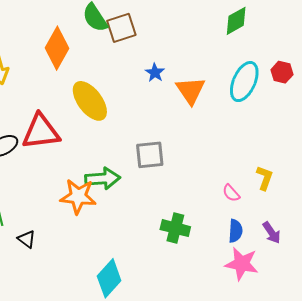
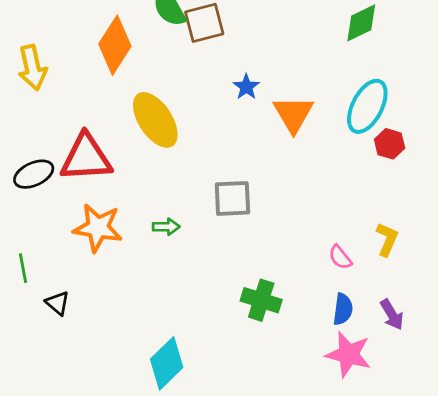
red hexagon: (282, 72) -> (390, 144), moved
green arrow: (103, 179) -> (166, 227), size x0.6
orange star: (78, 196) -> (98, 228), moved

